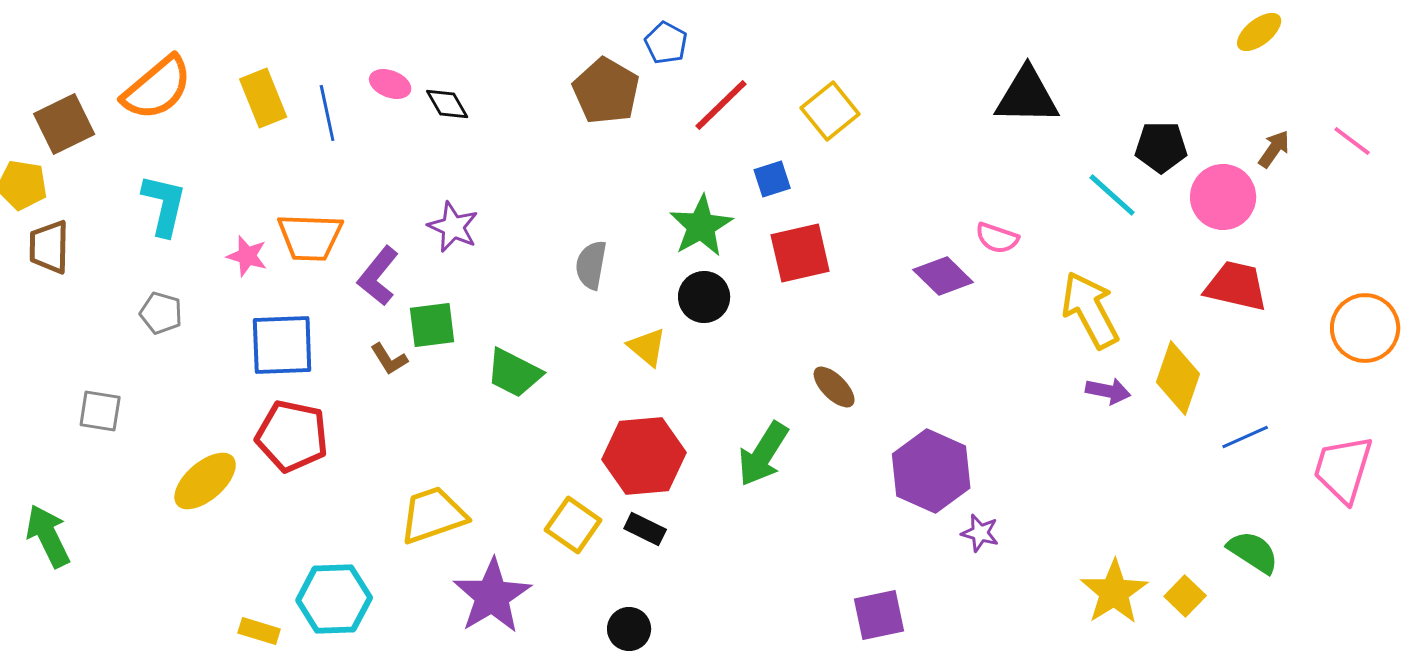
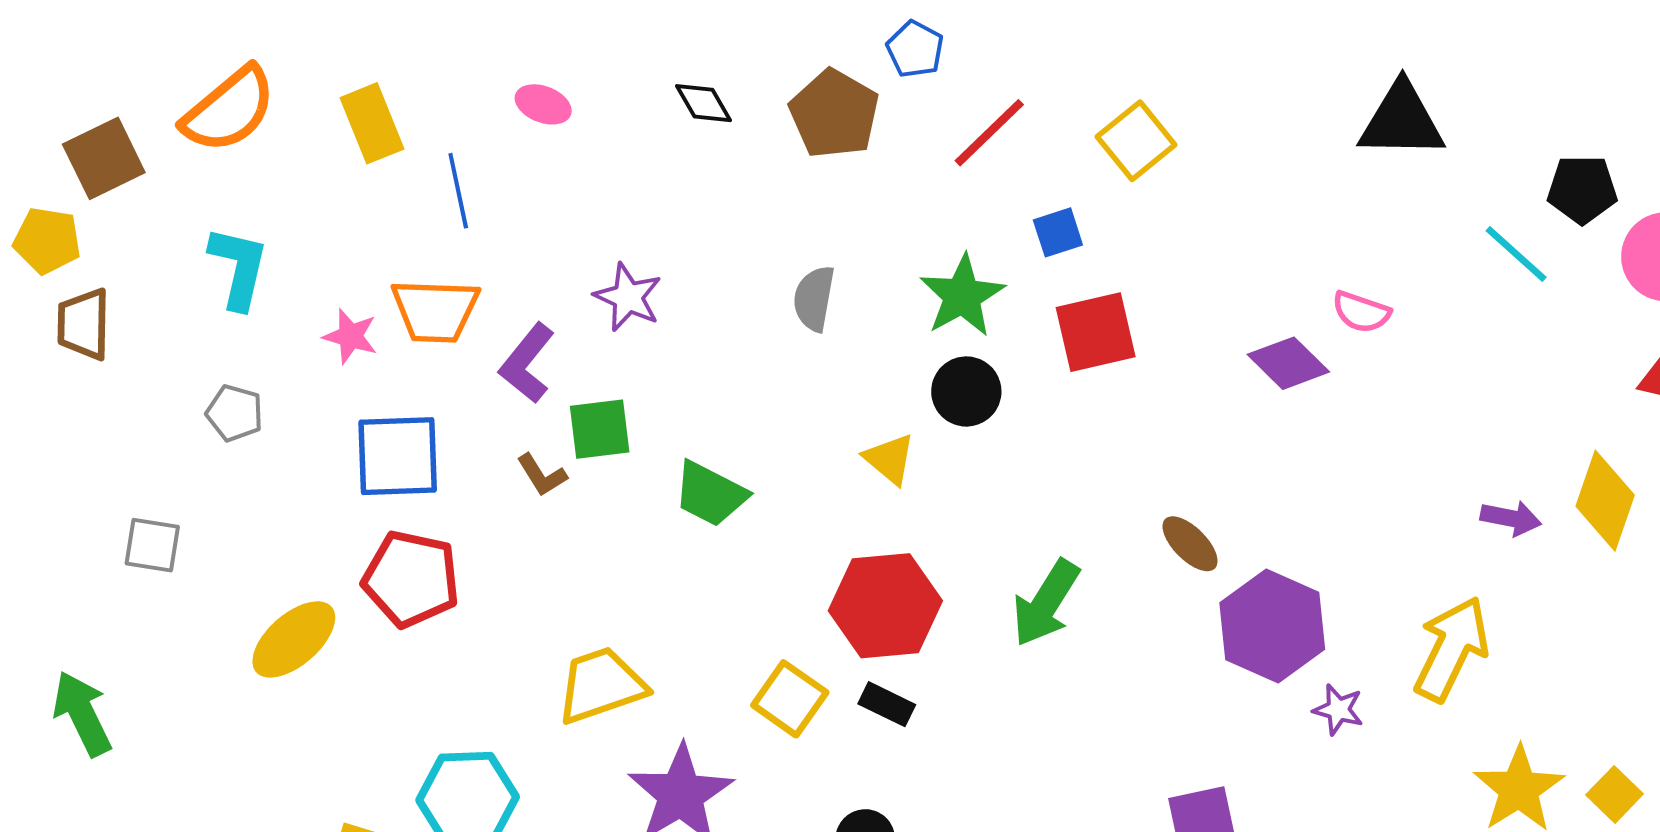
black diamond: (447, 104) -> (704, 103), moved
blue line: (327, 113) -> (458, 191), moved
gray semicircle: (591, 265) -> (814, 298), moved
yellow arrow: (1090, 310) -> (1451, 649), moved, turned 54
brown ellipse: (834, 387) -> (1190, 544), moved

